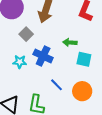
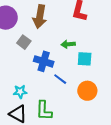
cyan star: (20, 62) -> (20, 92), moved
blue line: (57, 85) -> (60, 79), moved

